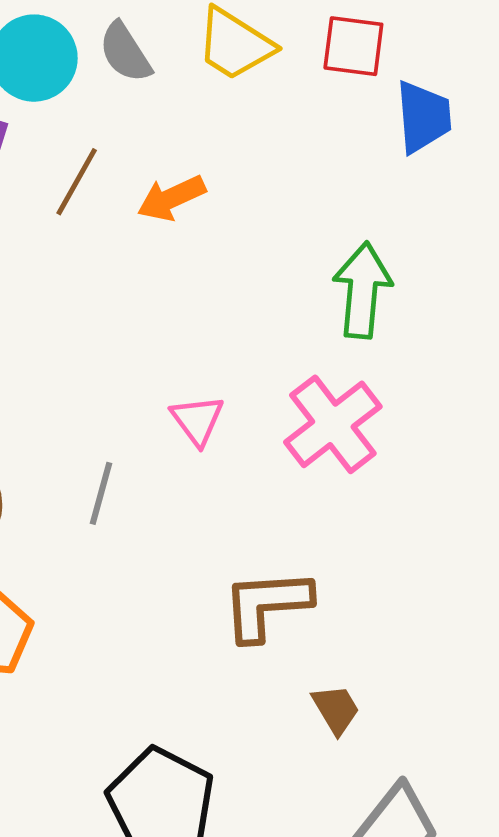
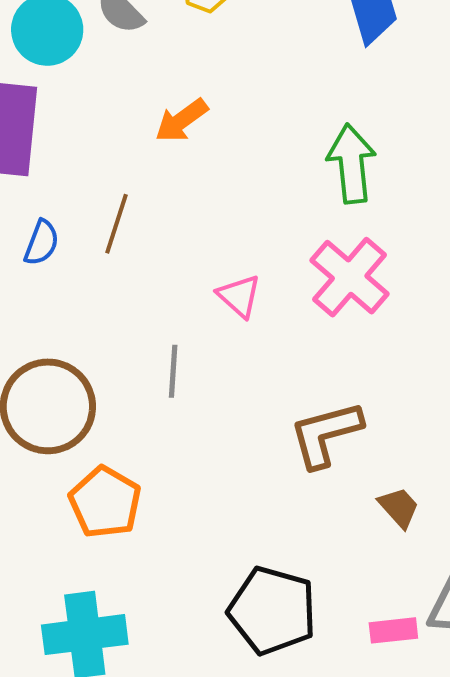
brown line: (77, 182) -> (117, 224), moved

